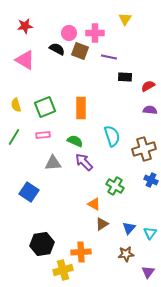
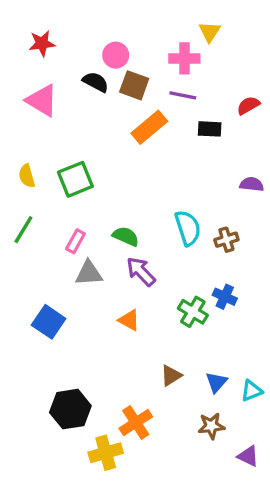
pink cross: (95, 33) -> (184, 58), moved
red semicircle: (148, 86) -> (248, 105), moved
orange rectangle: (81, 108) -> (149, 127), moved, turned 50
pink rectangle: (43, 135) -> (75, 241), moved, turned -56
brown cross: (144, 149) -> (226, 240), moved, size x0.6
blue cross: (151, 180) -> (225, 297), moved
orange triangle: (94, 204) -> (129, 320), moved
cyan triangle: (150, 233) -> (252, 391), turned 32
orange cross: (81, 252) -> (136, 423), turned -30
purple triangle: (148, 272) -> (248, 456), turned -40

